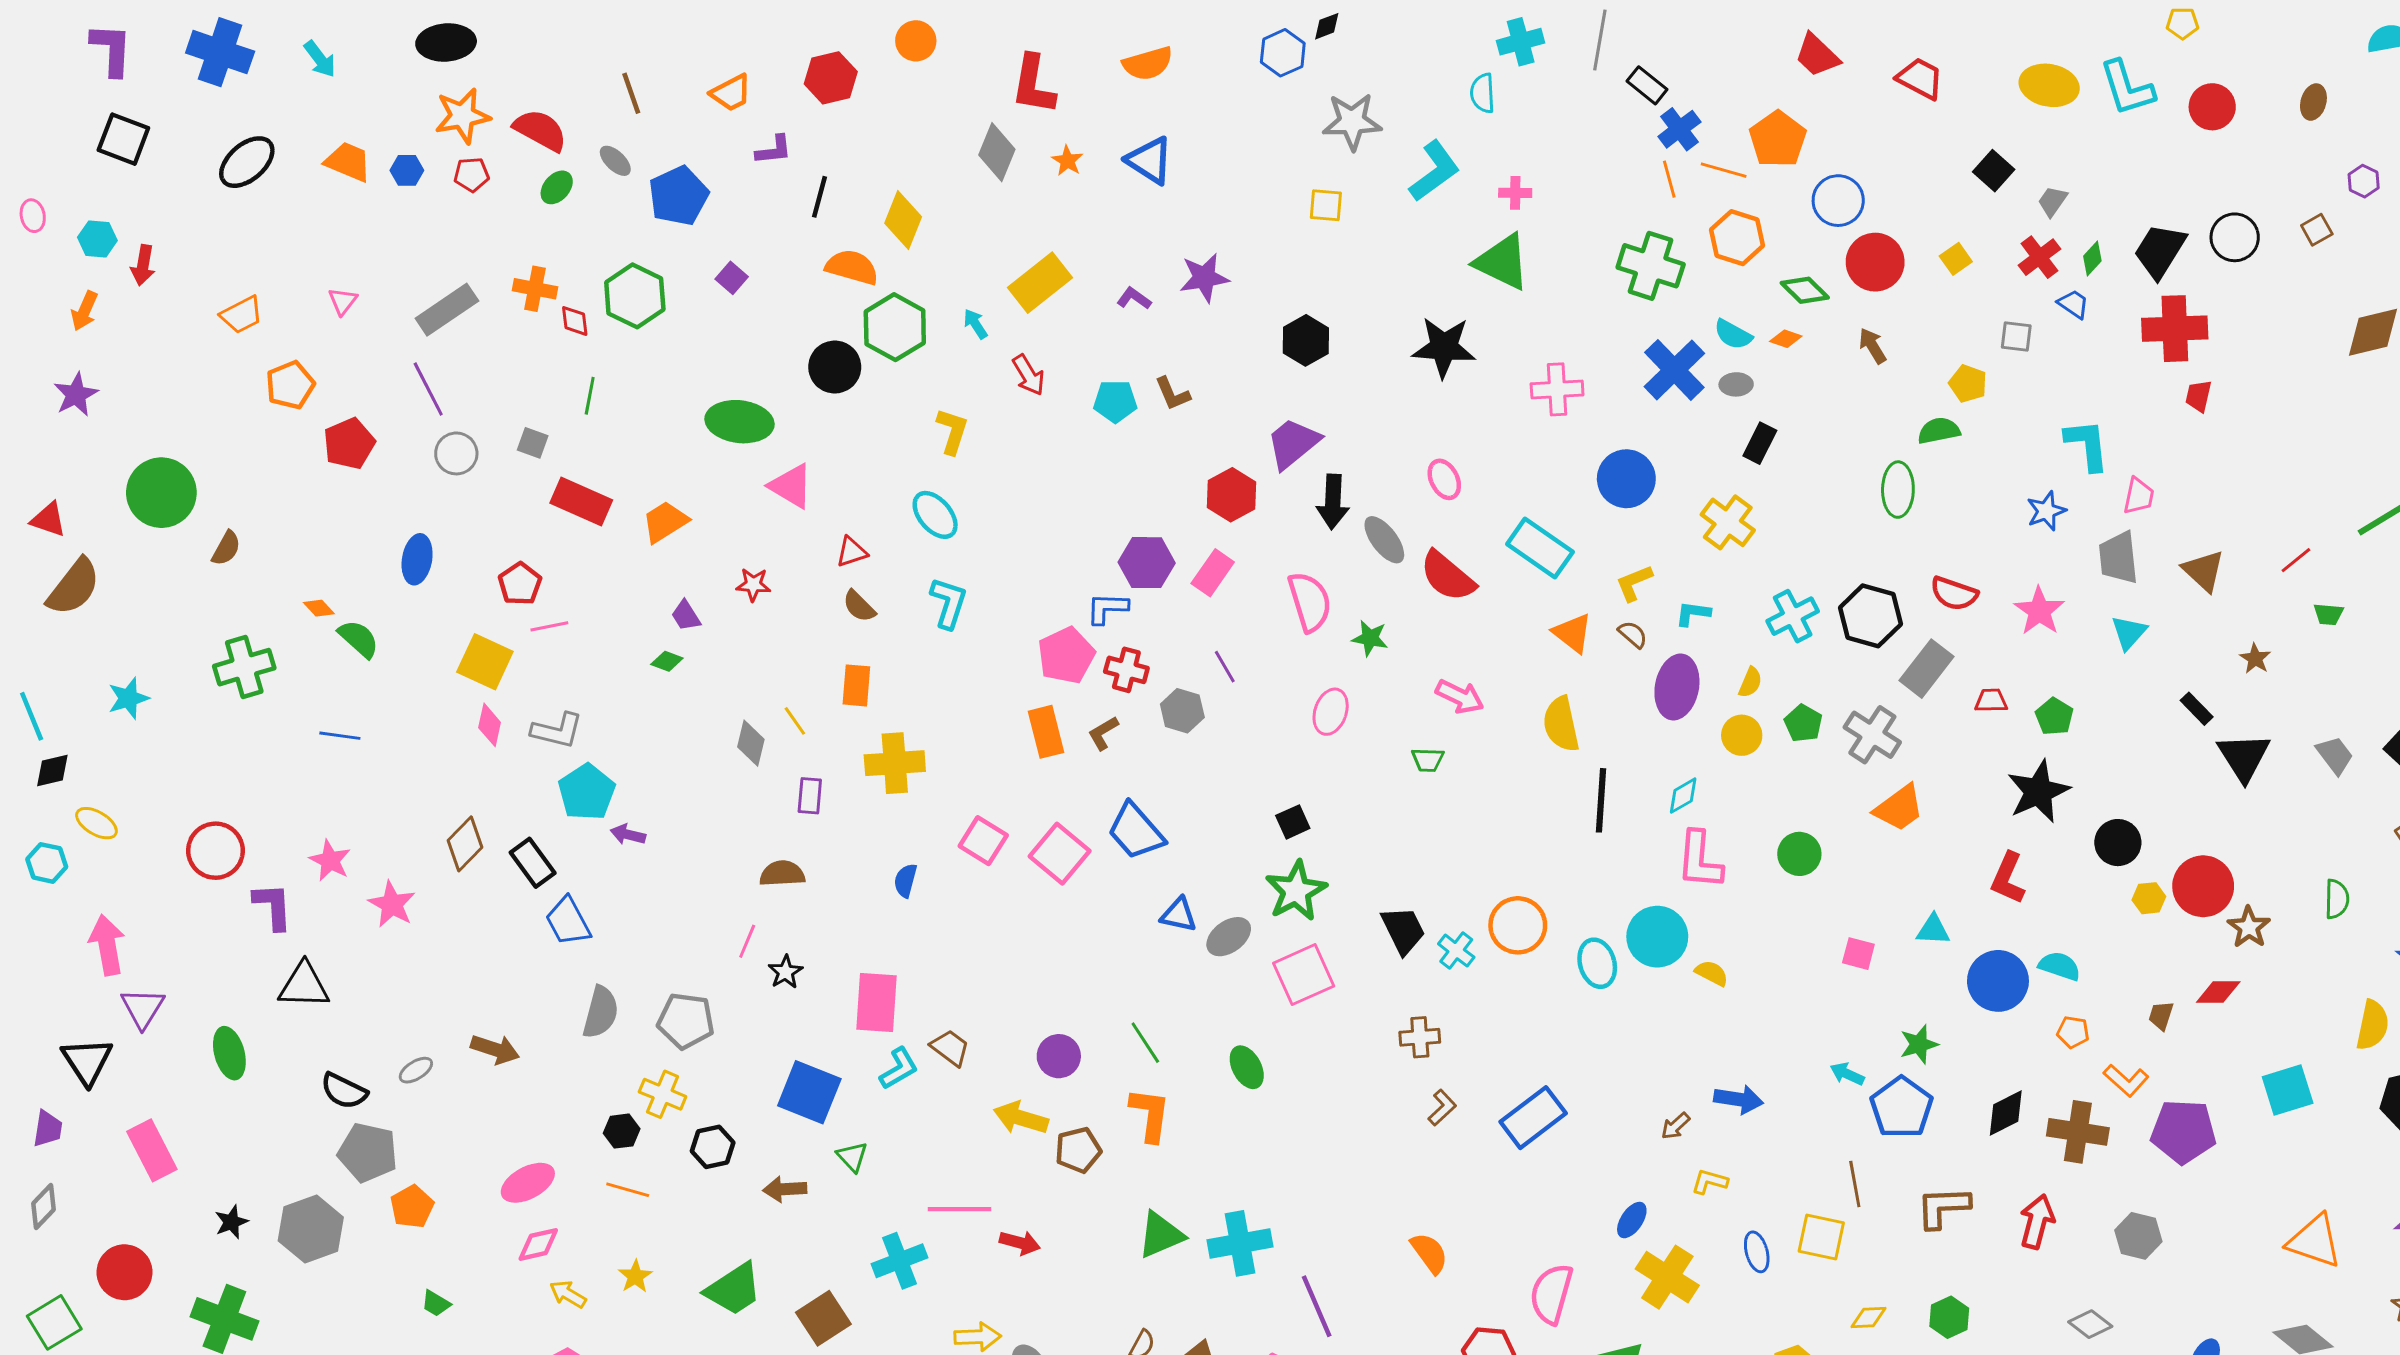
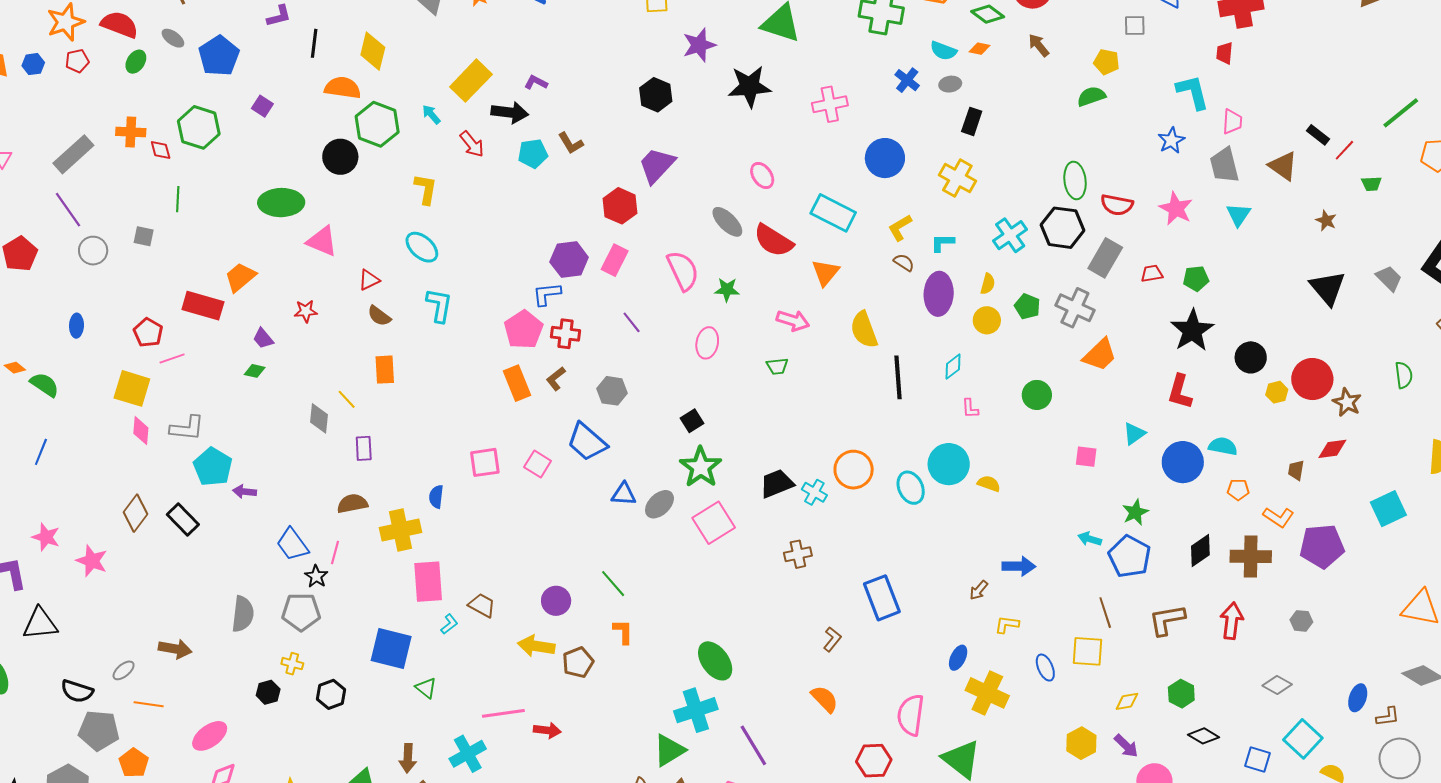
purple star: (1204, 278) -> (699, 45), moved
blue cross: (1674, 370) -> (907, 80), size x0.6
red trapezoid: (2199, 396) -> (1225, 53), moved
green ellipse: (1898, 490) -> (1075, 180), moved
red rectangle: (581, 501) -> (203, 306), moved
black arrow: (1333, 502) -> (510, 112), moved, turned -78
blue ellipse: (417, 559) -> (76, 326), size x0.7
orange triangle: (1573, 633) -> (825, 273), moved, turned 40
black rectangle: (2197, 709) -> (1318, 135), moved
gray hexagon: (1182, 711) -> (612, 391), moved
green pentagon: (2054, 717) -> (1196, 278), turned -30
blue line: (340, 736) -> (41, 452), turned -68
yellow cross: (895, 763) -> (401, 530), moved
pink square: (983, 841) -> (485, 462), turned -32
pink square: (1060, 854) -> (538, 464), size x0.7
pink L-shape: (1700, 860) -> (970, 409), size x0.5
blue trapezoid: (568, 921) -> (292, 544), moved
black trapezoid: (1403, 930) -> (777, 484), turned -78
cyan triangle: (1933, 930) -> (1134, 434), turned -30
black star: (785, 972) -> (316, 576), moved
green ellipse: (1247, 1067) -> (715, 661), moved, size x1.4
cyan L-shape: (899, 1068) -> (449, 624), size x0.7
yellow cross: (663, 1094) -> (292, 664), size x0.7
brown L-shape: (1442, 1108) -> (832, 639), moved
orange L-shape: (1150, 1115) -> (623, 632), size x0.7
blue rectangle: (1533, 1118) -> (882, 598), turned -66
brown arrow: (785, 1189) -> (408, 758), moved, turned -76
orange line: (628, 1190) -> (149, 704), moved
green triangle: (1161, 1235) -> (669, 750), moved
gray hexagon: (2138, 1236) -> (1301, 621), size x0.7

